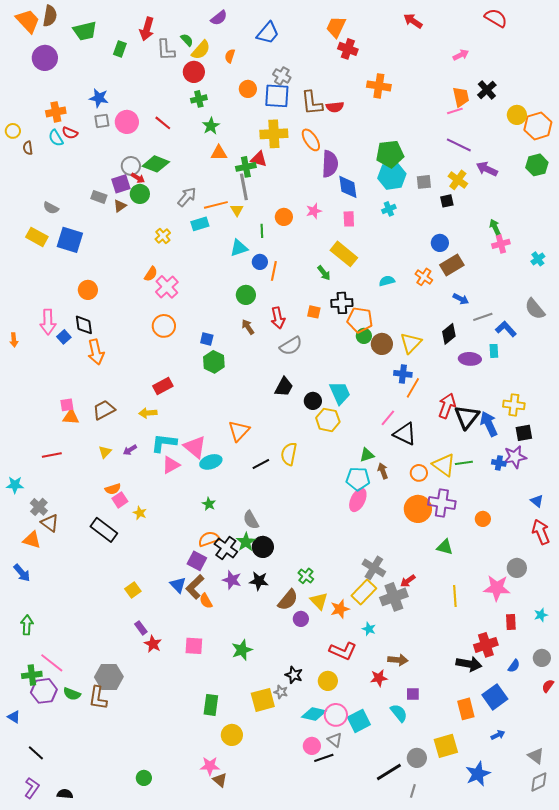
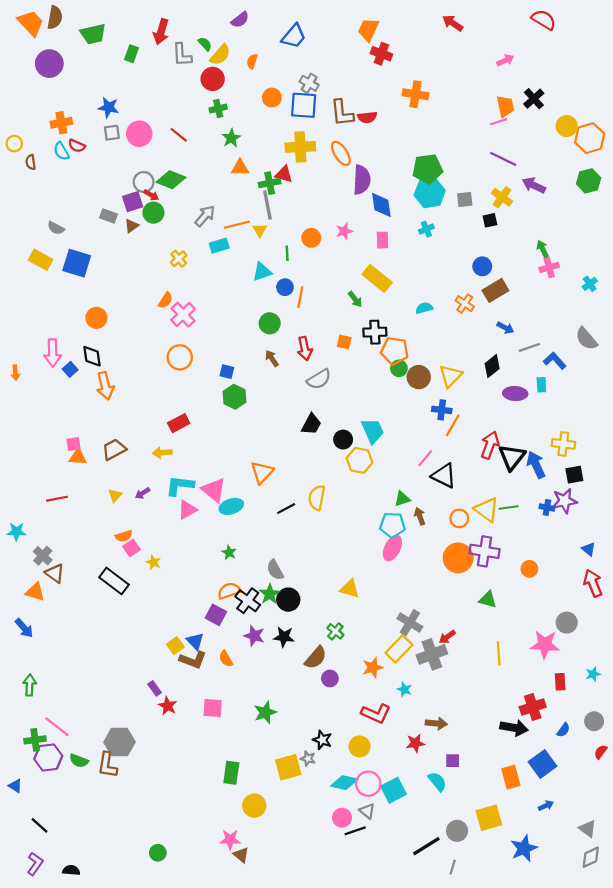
brown L-shape: (195, 587) -> (193, 660), moved, turned -115
yellow square: (133, 590) -> (175, 646), moved
yellow triangle: (319, 601) -> (350, 589), moved, turned -30

